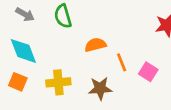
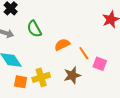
pink square: (148, 72) -> (100, 64), moved
orange square: (18, 82) -> (21, 82), moved

